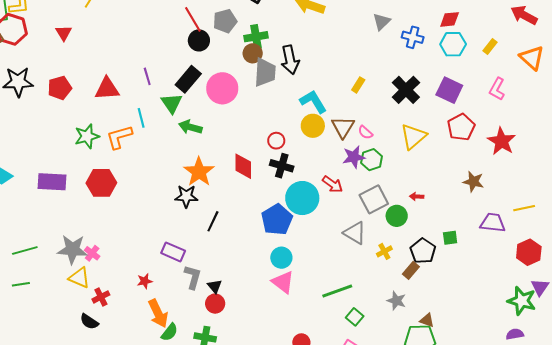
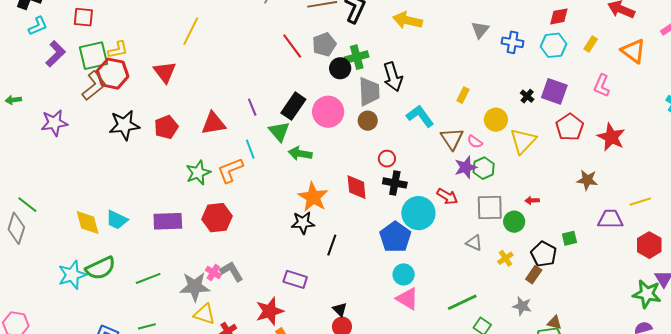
red diamond: (450, 19) -> (559, 16), moved
red triangle: (64, 33) -> (165, 72), size x1.4
black circle: (199, 40) -> (340, 68), moved
brown circle: (253, 53) -> (368, 121), moved
black cross: (406, 90) -> (527, 96), moved, size x0.5
yellow circle: (313, 126) -> (496, 120), moved
gray square: (374, 199) -> (490, 207), turned 32
gray triangle: (355, 233) -> (474, 243), size x0.7
green line: (25, 251) -> (148, 278), moved
pink cross: (92, 253) -> (213, 273), moved
gray L-shape: (193, 277) -> (231, 271), moved, turned -40
red star: (145, 281) -> (270, 311), size x1.8

